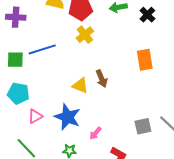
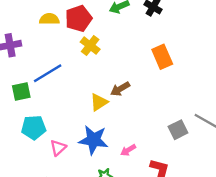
brown arrow: (102, 79) -> (120, 89), turned 96
yellow triangle: (80, 85) -> (99, 102), turned -42
pink arrow: (95, 133) -> (128, 150), turned 32

